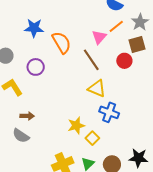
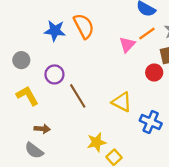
orange semicircle: (61, 43) -> (84, 26), moved
brown line: (91, 60) -> (78, 96), moved
blue cross: (109, 112) -> (151, 122), moved

